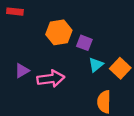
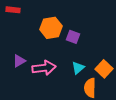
cyan triangle: (96, 65) -> (78, 68), moved
orange square: (120, 68) -> (104, 69), moved

